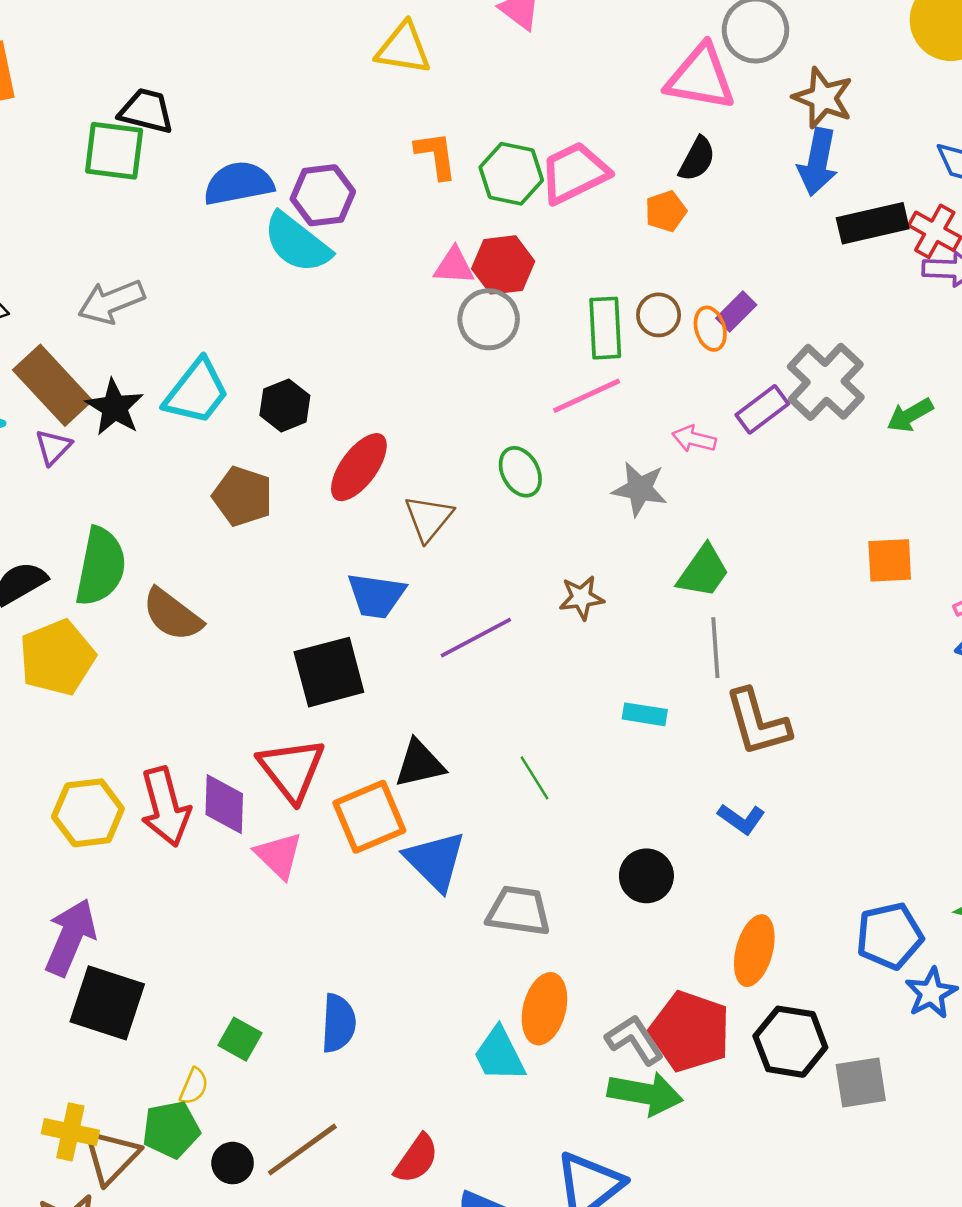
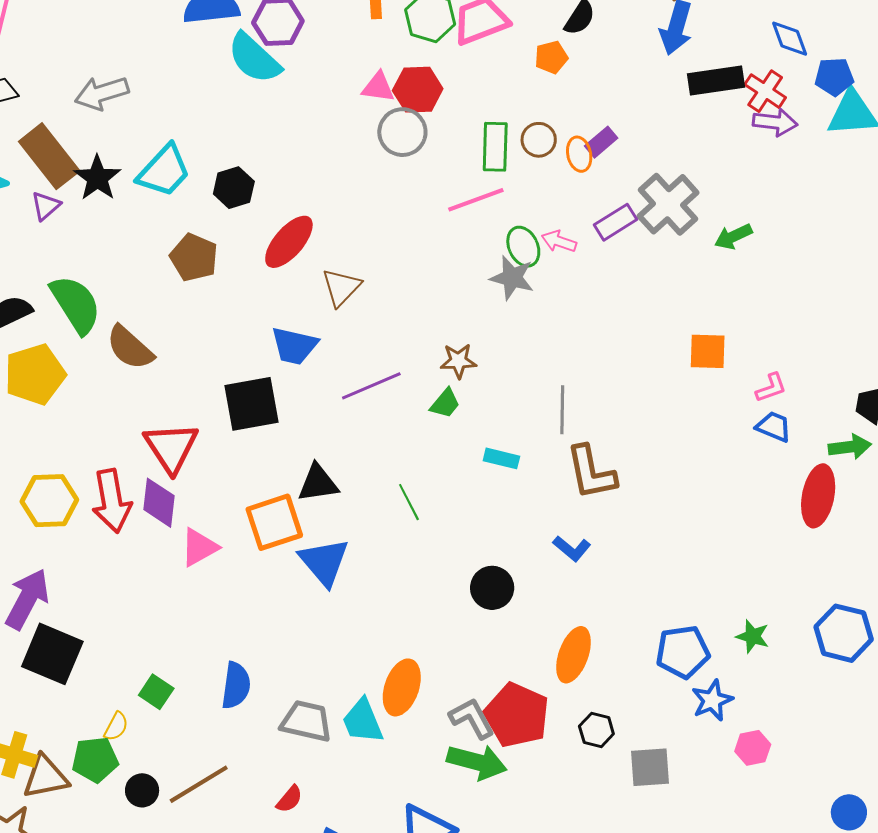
green ellipse: (520, 472) -> (523, 247), moved
green semicircle: (101, 567) -> (76, 304), turned -48
green trapezoid: (703, 571) -> (445, 403), moved, size x0.7
red triangle: (292, 770) -> (171, 447), moved
pink triangle: (279, 855) -> (199, 547), turned 42
gray trapezoid: (519, 911) -> (306, 721), moved
black hexagon: (790, 1042) -> (596, 730), size x0.6
brown triangle: (111, 1156) -> (45, 777), turned 30
red semicircle: (416, 1159) -> (289, 799), size x0.7

